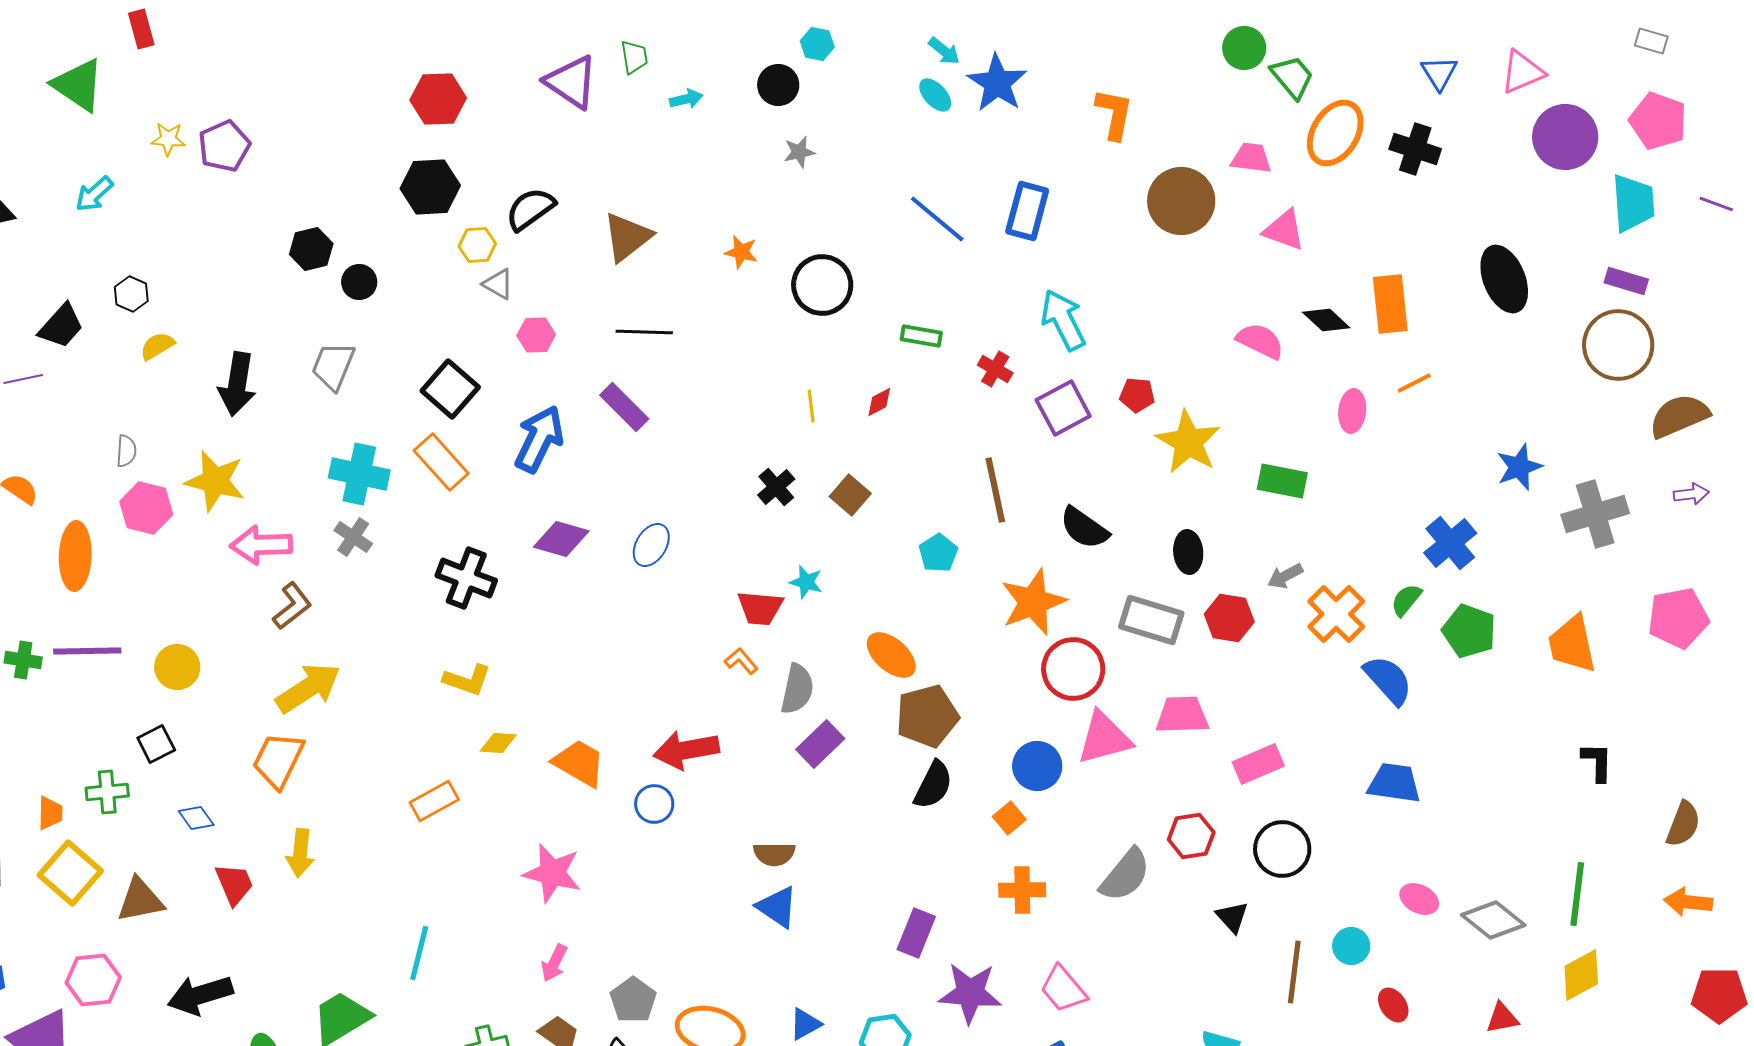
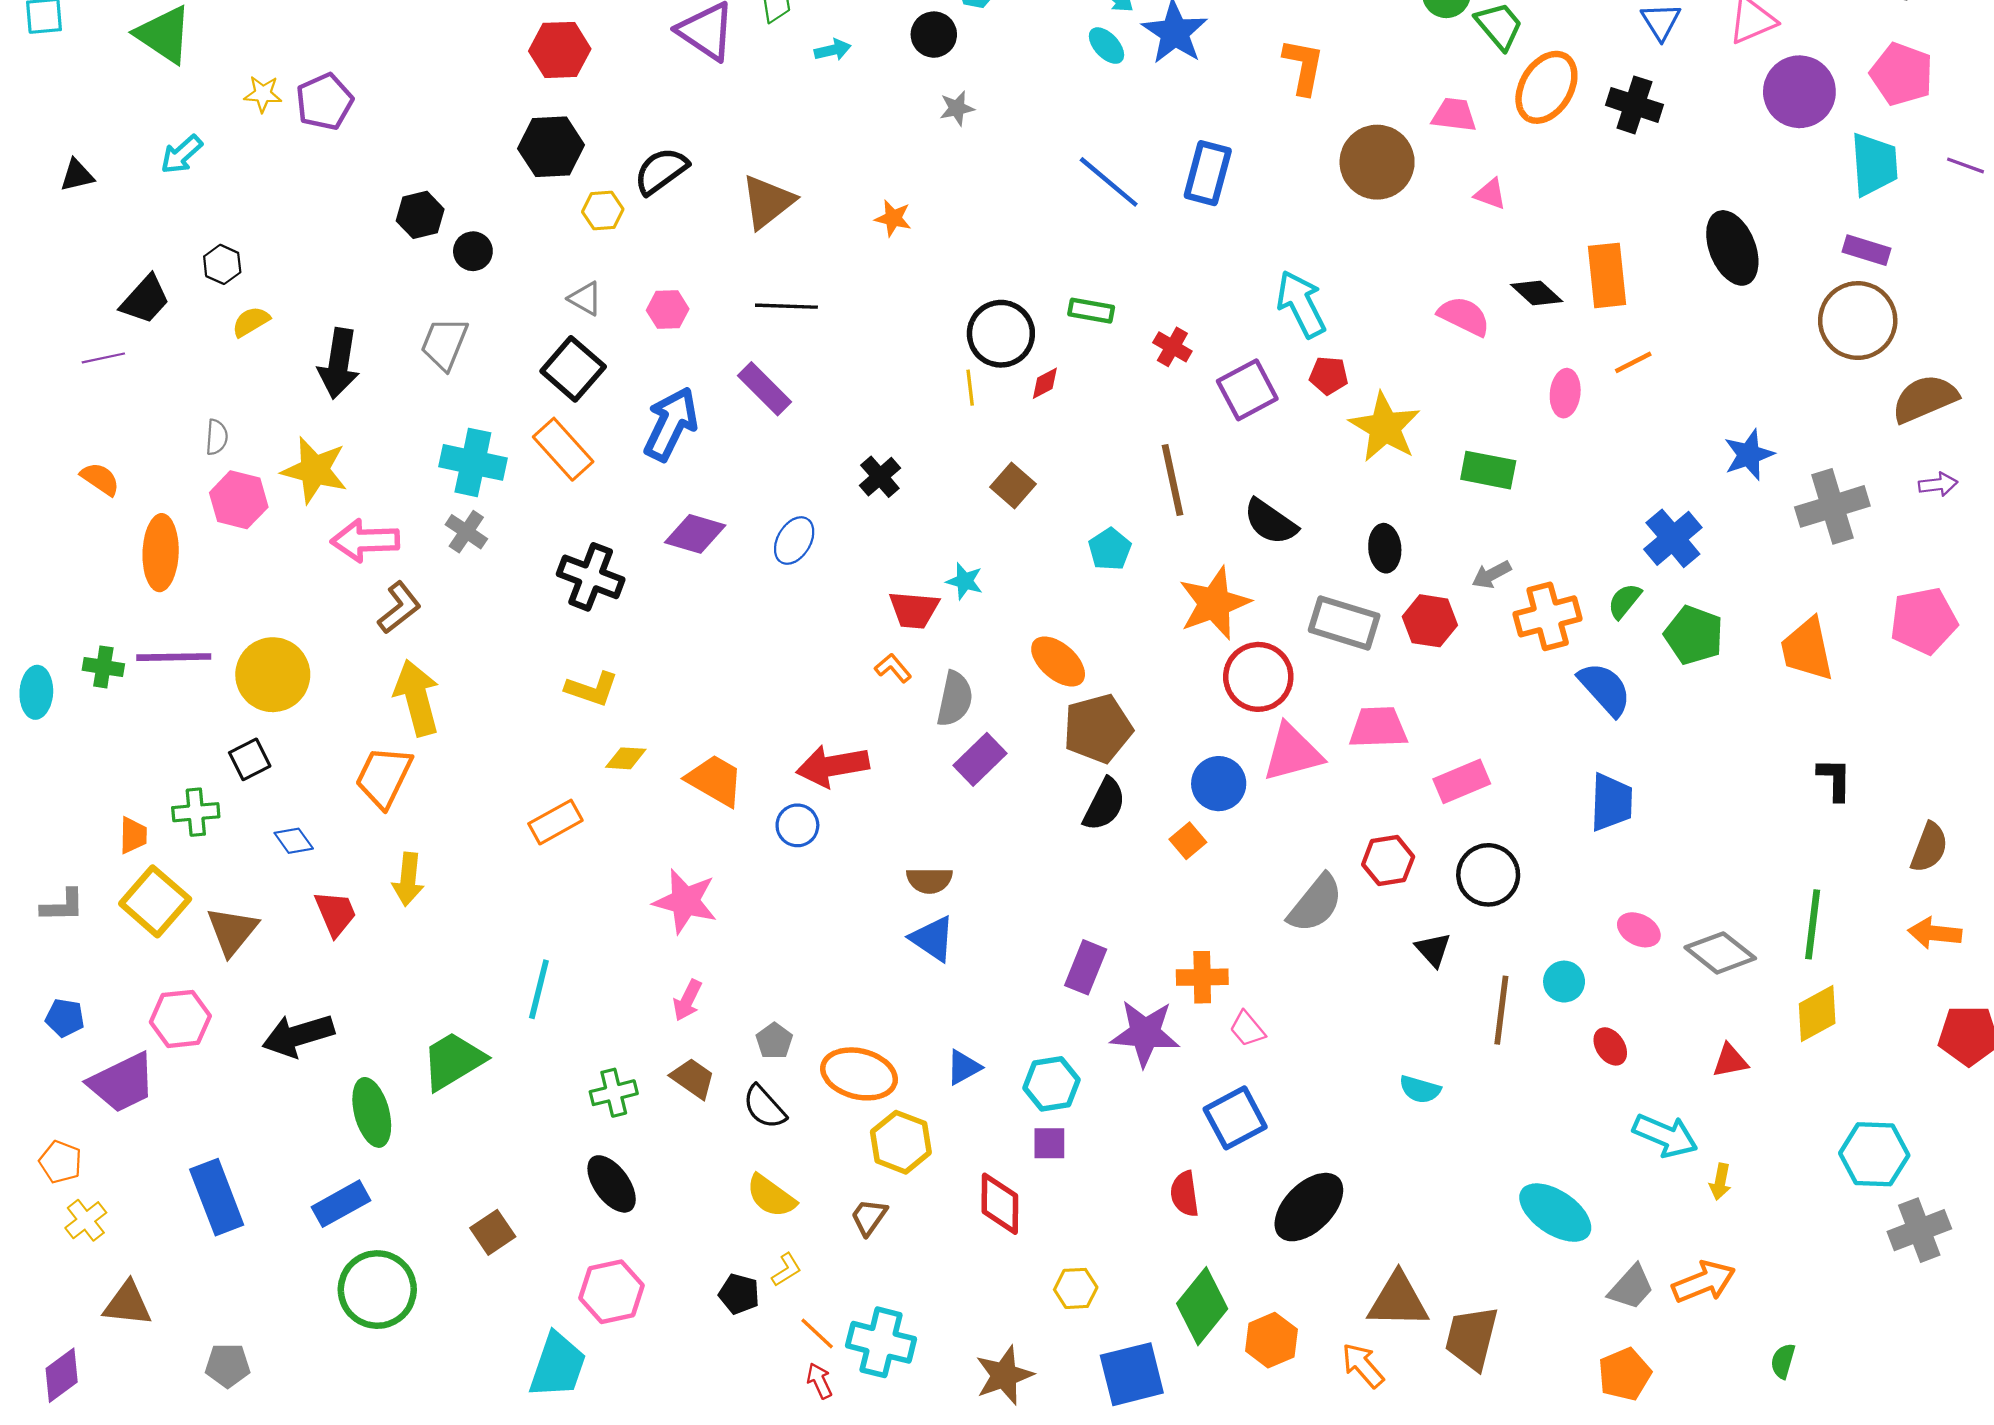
pink triangle: (1284, 230) -> (1490, 194), size x0.7
gray triangle: (498, 284) -> (585, 299), moved
black circle: (822, 285) -> (1001, 334), moved
cyan arrow: (1063, 320) -> (1301, 304), moved
black cross: (776, 487) -> (880, 477), moved
orange cross: (1336, 614) -> (1548, 616), turned 30
yellow circle: (177, 667) -> (273, 675), size x1.5
yellow arrow: (308, 688) -> (417, 698), turned -72
blue trapezoid: (1394, 783) -> (1611, 802), turned 84
orange cross: (1022, 890) -> (1202, 977), moved
brown triangle: (140, 900) -> (232, 931), turned -40
pink trapezoid: (1063, 989) -> (1247, 1029), size x0.7
gray pentagon: (633, 1000) -> (774, 1041), size x0.7

